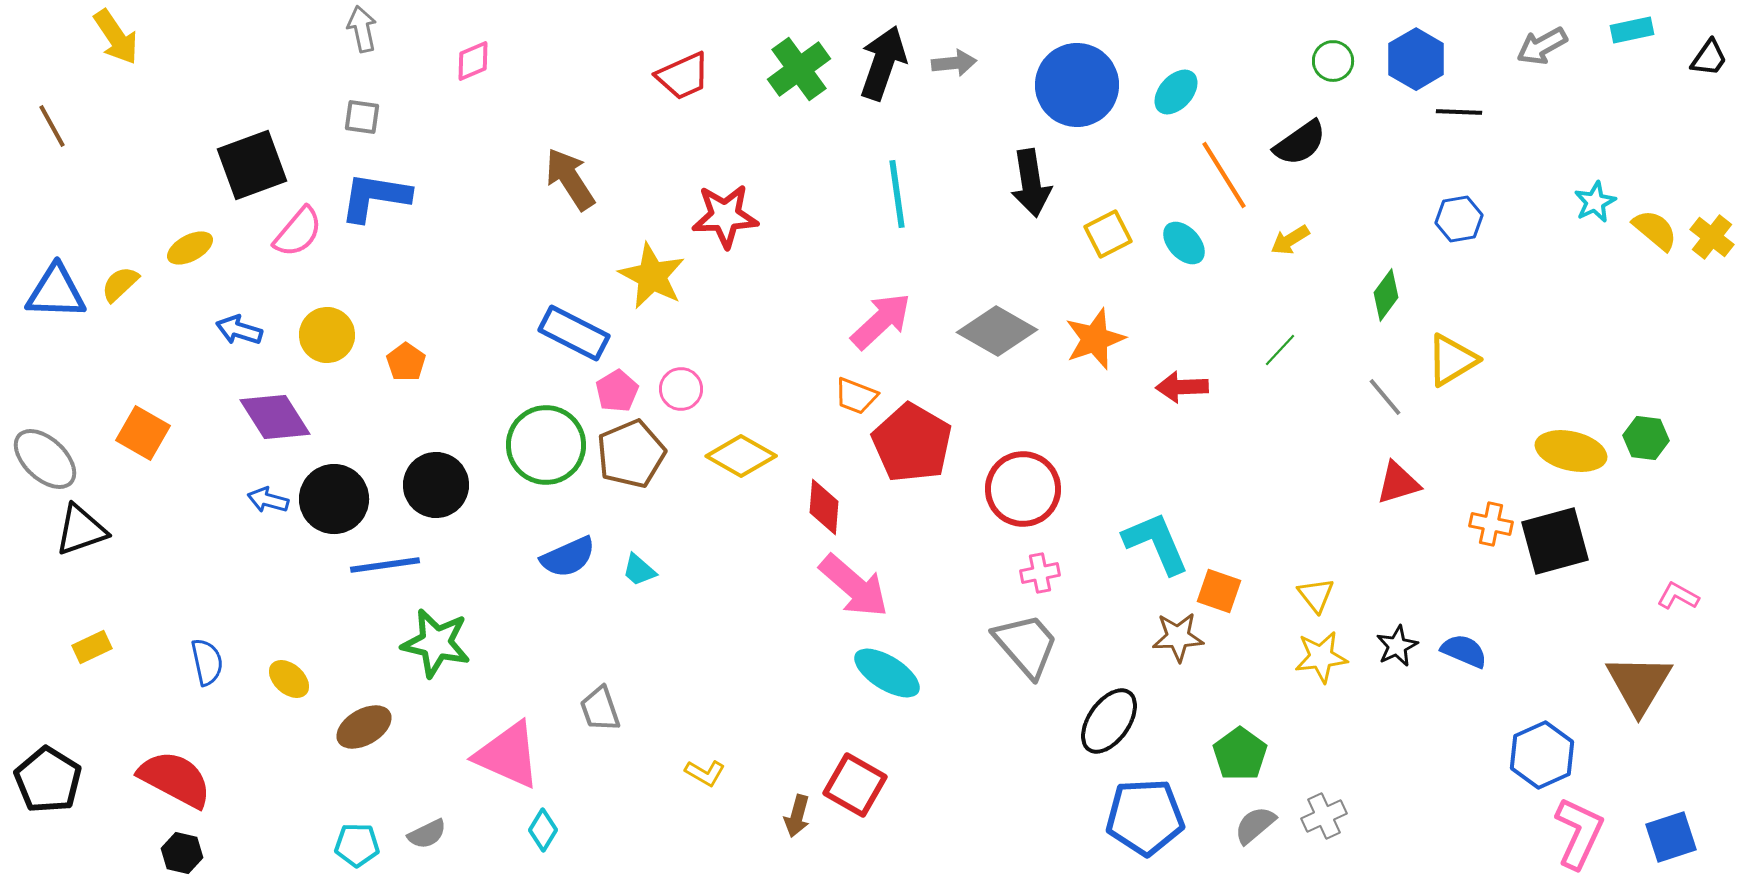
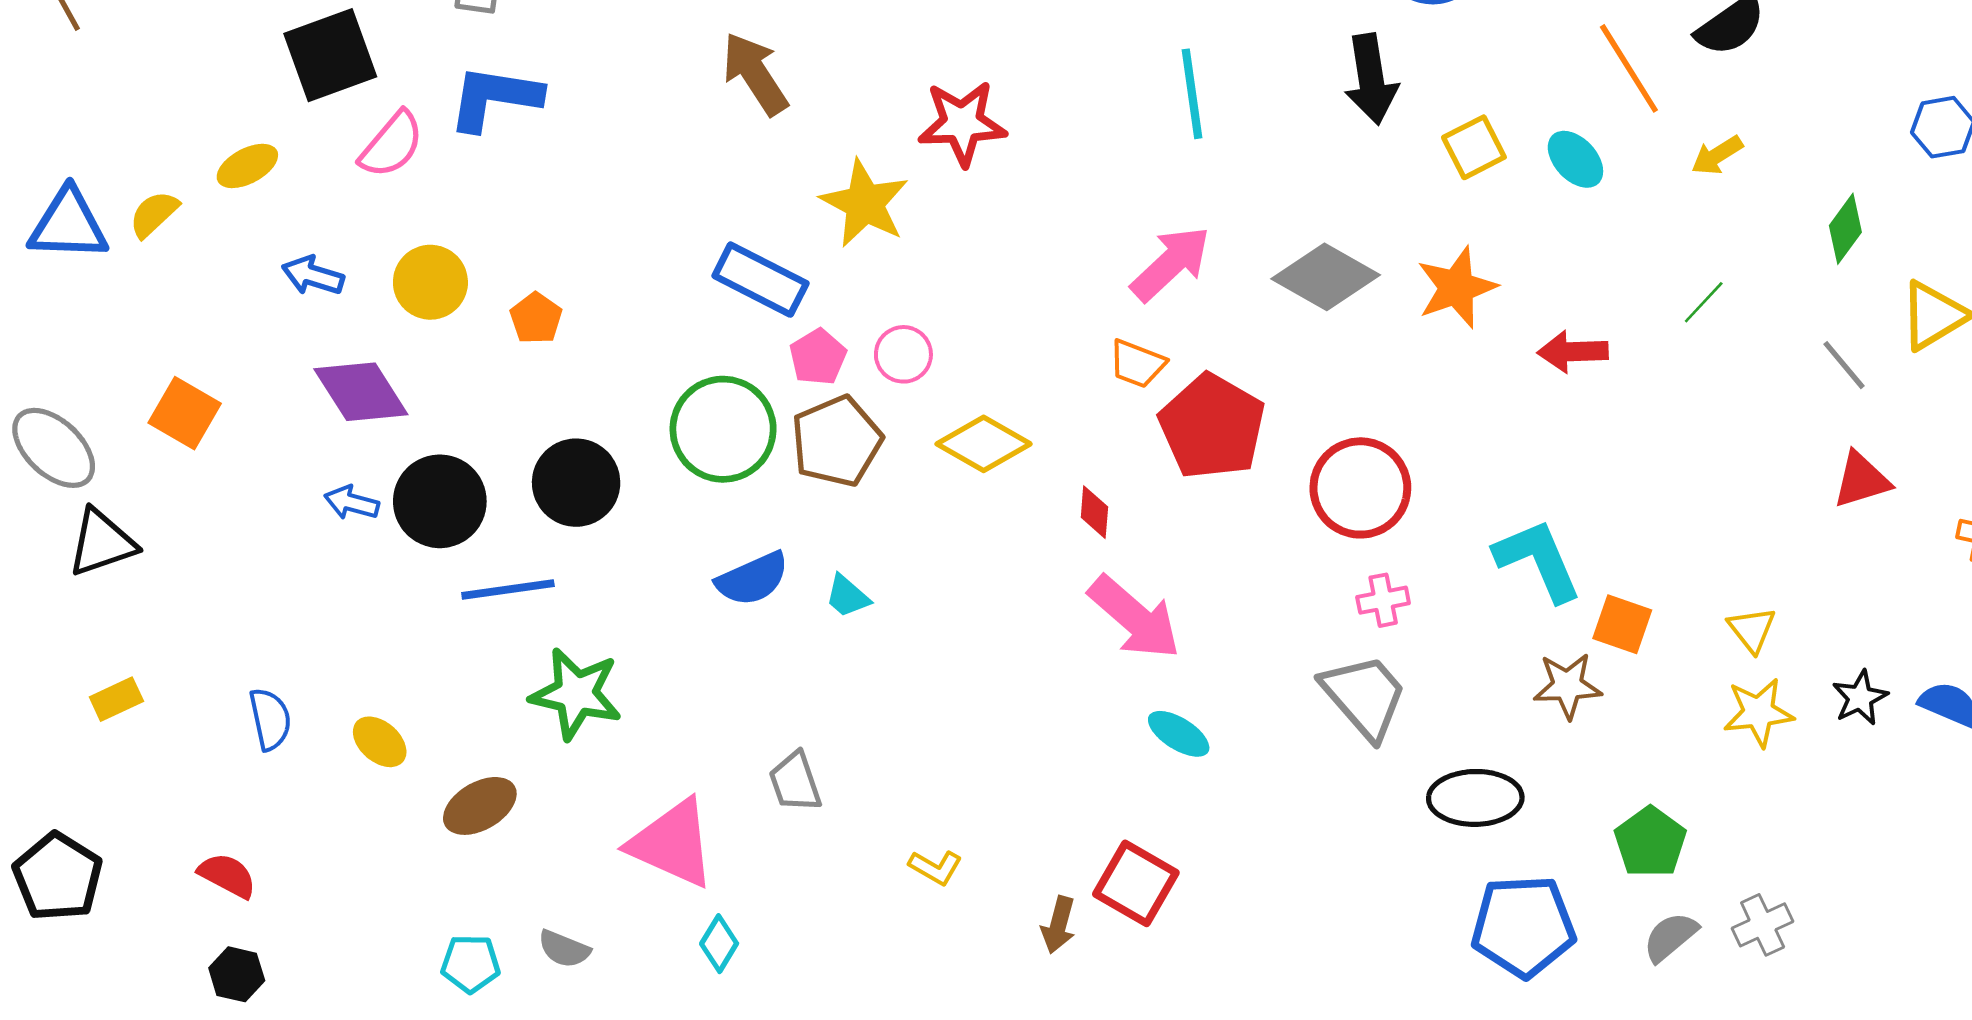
red diamond: (824, 507) -> (1094, 512), size x0.7
cyan ellipse: (887, 673) -> (1179, 734), size x0.7
black ellipse: (1109, 721) -> (1475, 798), turned 54
red semicircle: (175, 779) -> (227, 875), size x0.6
gray semicircle: (427, 834) -> (564, 949), turned 48

